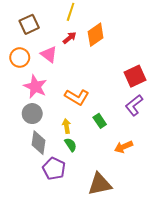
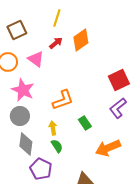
orange L-shape: (77, 97) -> (63, 100), turned -50
orange arrow: (124, 147) -> (108, 148), size x1.4

